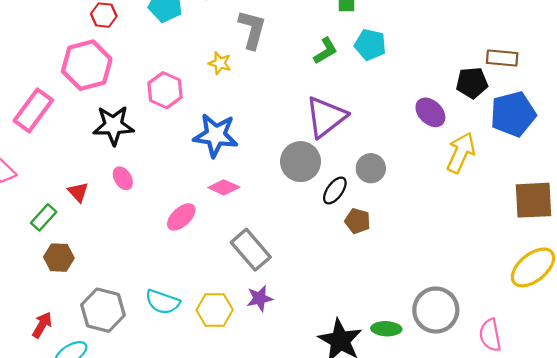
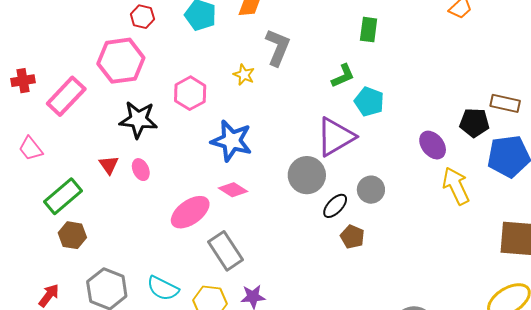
cyan pentagon: (370, 45) -> (369, 102), moved
yellow arrow: (461, 153) -> (456, 186), turned -57
red triangle: (78, 192) -> (109, 165), moved
green rectangle: (44, 217) -> (63, 196), size x1.5
pink ellipse: (181, 217) -> (190, 212), size x1.4
gray rectangle: (251, 250) -> (225, 251), moved

